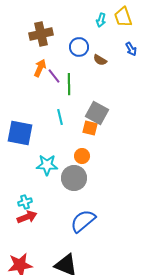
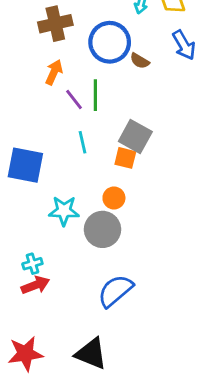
blue circle: (79, 47) -> (110, 42), size x1.5
blue arrow: (131, 49) -> (184, 45), size x1.5
purple line: (54, 76) -> (74, 99), moved

